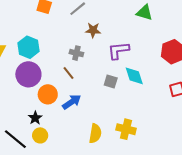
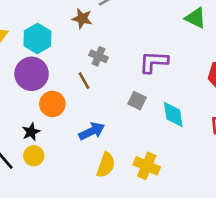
brown star: (93, 30) -> (82, 18), moved
cyan diamond: (134, 76) -> (173, 114), moved
blue arrow: (72, 102) -> (92, 131), moved

